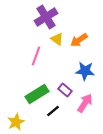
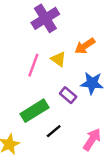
yellow triangle: (57, 39) -> (58, 59), moved
purple rectangle: (65, 90) -> (68, 95), moved
pink arrow: (85, 103) -> (92, 139), moved

